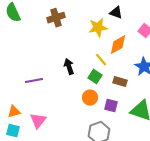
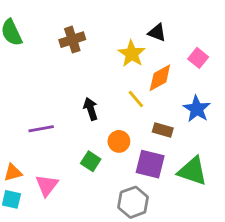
yellow star: (98, 28) -> (132, 54), turned -30
green square: (95, 77) -> (91, 161), moved
orange circle: (90, 98) -> (119, 141), moved
purple square: (111, 106) -> (150, 164), size x1.5

